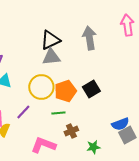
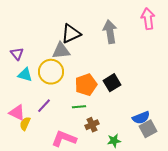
gray triangle: (51, 57) -> (61, 51), moved
yellow circle: (41, 87) -> (51, 72), moved

